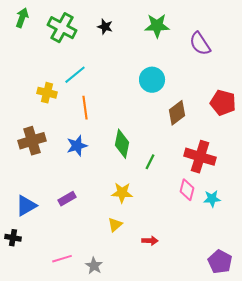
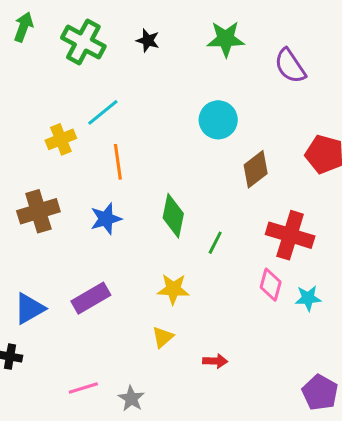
yellow cross: (47, 93) -> (61, 139), turned -36
purple rectangle: (67, 199) -> (91, 298), size x1.4

